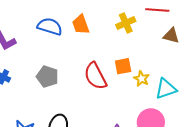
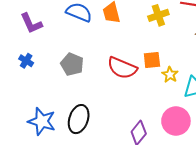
red semicircle: (95, 76) -> (122, 68), turned -44

